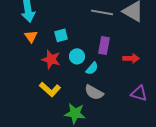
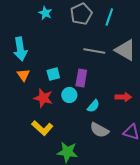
purple rectangle: (104, 45) -> (81, 78), moved
cyan semicircle: (92, 68) -> (93, 106), moved
gray semicircle: (94, 92) -> (99, 130), moved

